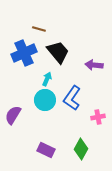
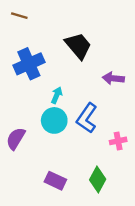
brown line: (39, 29) -> (19, 16), moved
black trapezoid: (58, 52) -> (78, 46), moved

